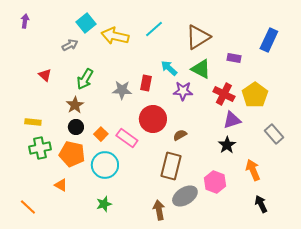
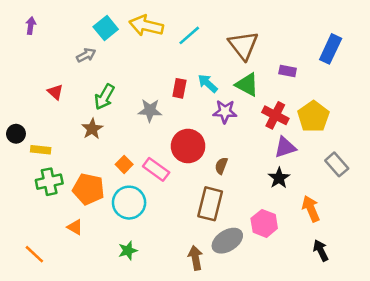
yellow arrow: (115, 36) -> (146, 26), moved
brown triangle: (198, 37) -> (243, 45), turned -36
red rectangle: (146, 83) -> (179, 88), moved
black circle: (76, 127) -> (16, 134), moved
brown semicircle: (180, 135) -> (221, 166), turned -40

